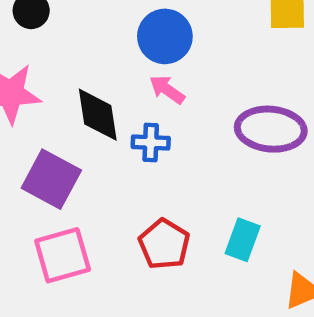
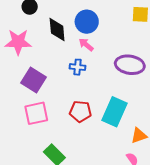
black diamond: (98, 115) -> (57, 30), moved
cyan rectangle: (243, 240) -> (114, 112), size x1.6
red pentagon: (164, 244) -> (80, 111), turned -30

